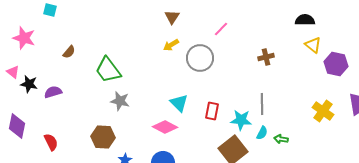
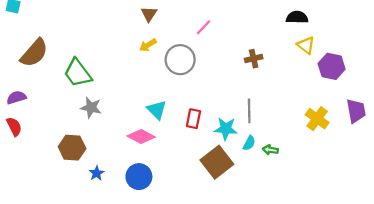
brown semicircle: (69, 52) -> (34, 53), size x2.0
red semicircle: (51, 142) -> (14, 126), moved

